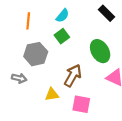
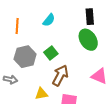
black rectangle: (106, 13) -> (90, 17), turned 42
green square: (62, 36) -> (51, 53), moved
green ellipse: (100, 51) -> (88, 40), moved

